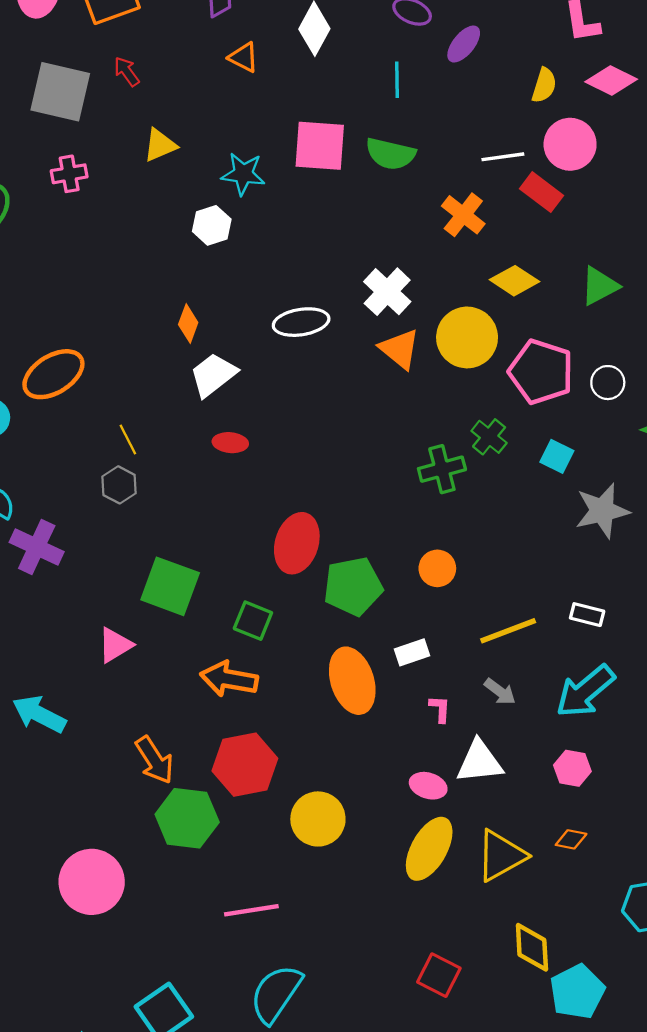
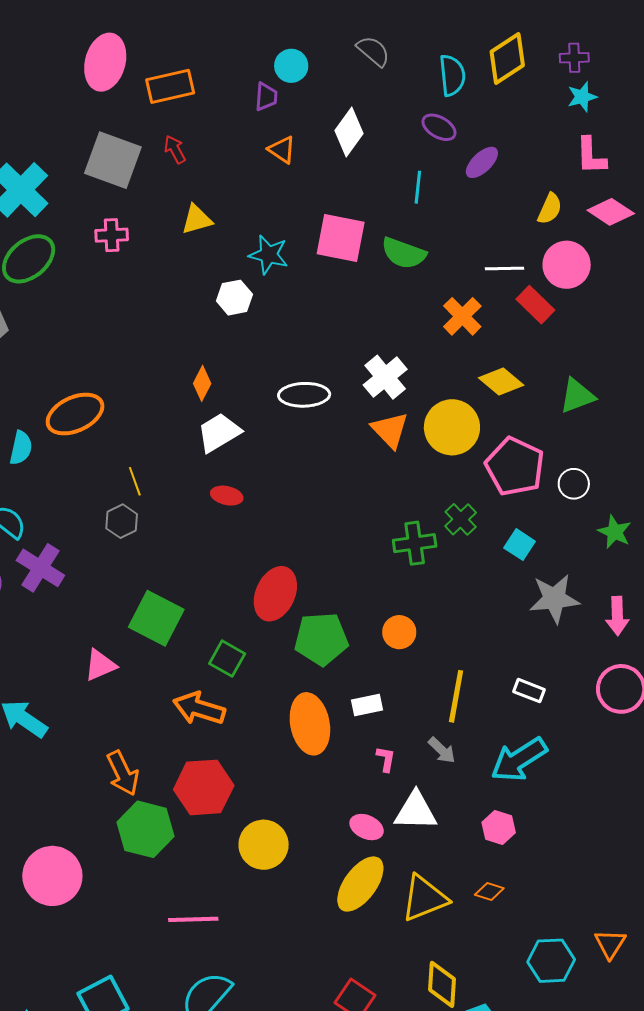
yellow line: (508, 631) -> (456, 696), turned -66

